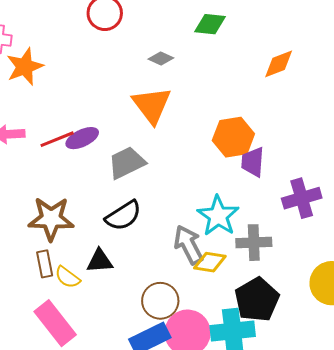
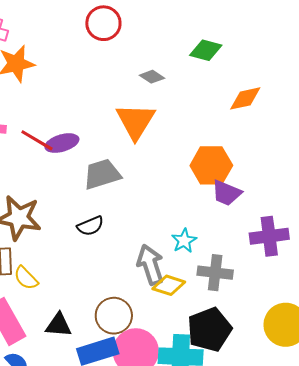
orange diamond: (279, 64) -> (245, 98), moved
red line: (57, 139) -> (37, 140), turned 44
purple trapezoid: (253, 162) -> (226, 193), turned -80
black semicircle: (123, 216) -> (90, 226), size x0.7
cyan star: (218, 216) -> (184, 241), size x0.6
black triangle: (100, 261) -> (58, 325), moved

